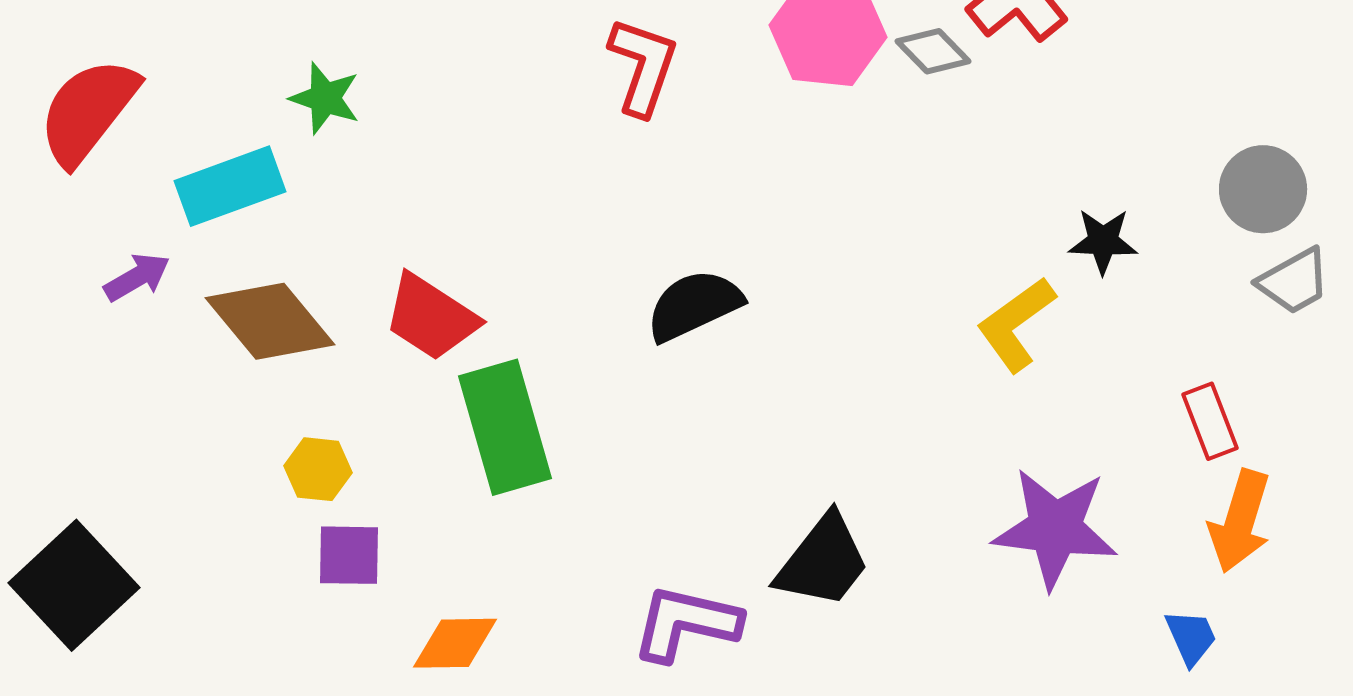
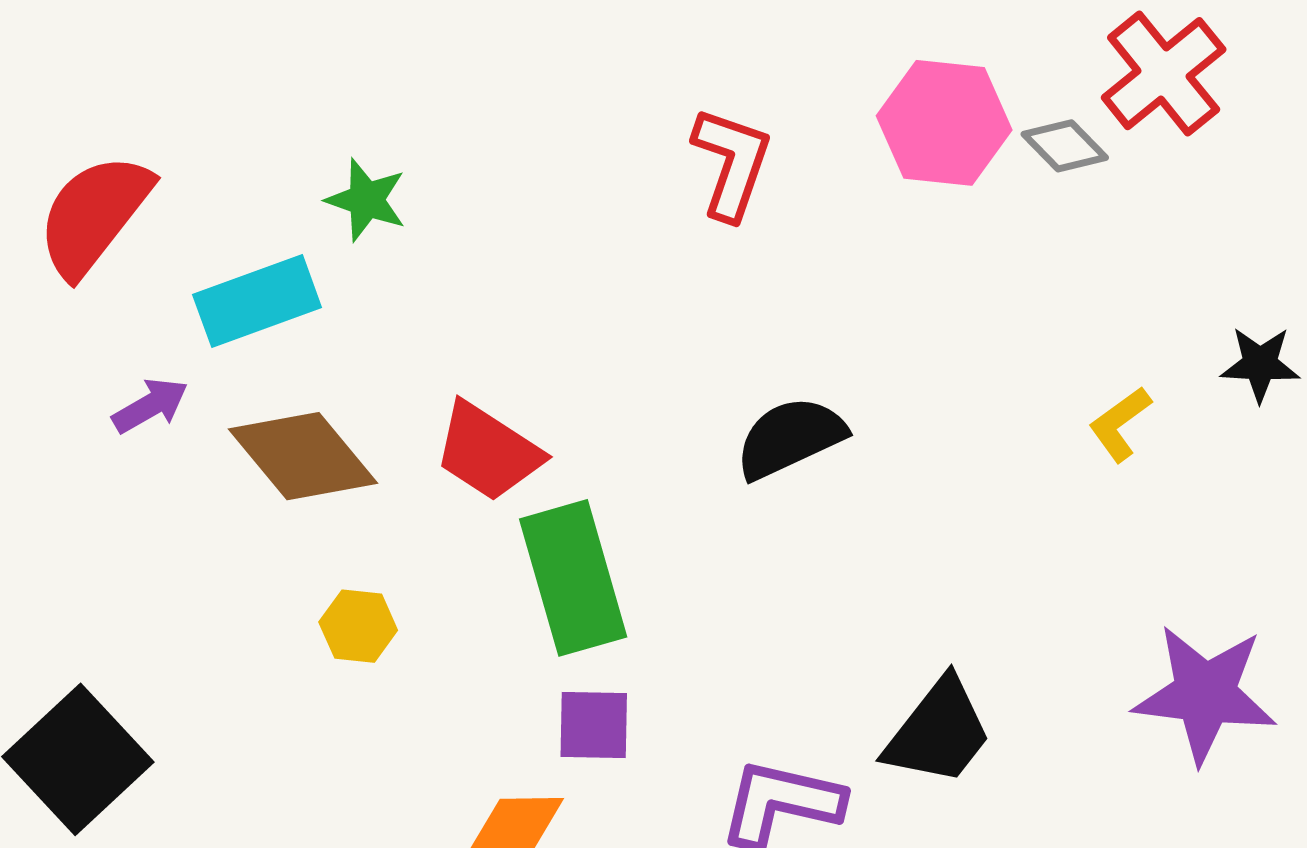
yellow L-shape: (1016, 324) -> (1120, 424), moved, size x0.7
purple square: (349, 555) -> (594, 725), moved

